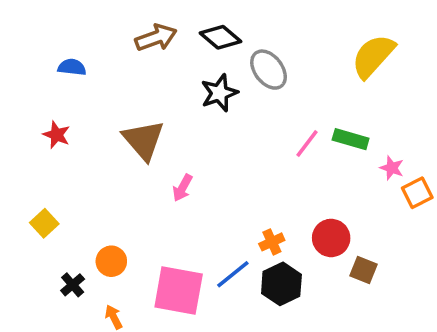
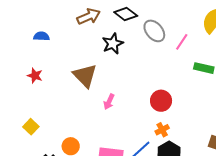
black star: (219, 93) -> (113, 44), moved
pink line: (307, 143) -> (182, 42), moved
red circle: (331, 238) -> (161, 101), moved

